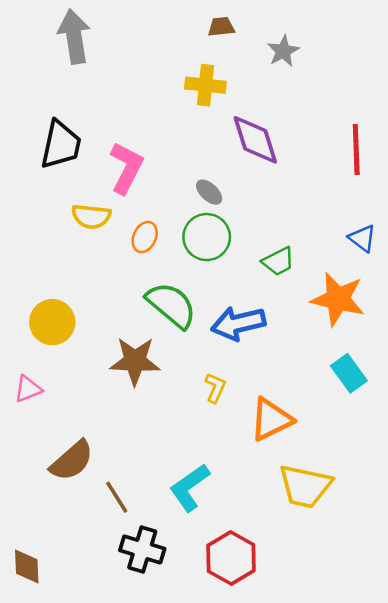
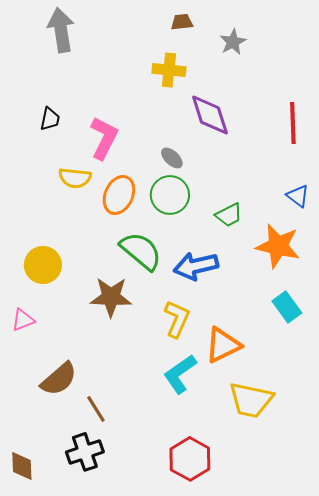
black trapezoid: (61, 145) -> (50, 119), size x0.6
orange ellipse: (145, 237) -> (119, 195), size x1.5
yellow L-shape: (215, 388) -> (177, 319), size x1.5
cyan L-shape: (190, 487) -> (180, 374), moved
black cross: (142, 549) -> (85, 452), moved, turned -36

